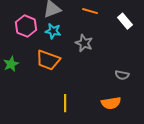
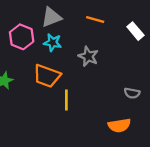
yellow line: (65, 103) -> (66, 100), moved

